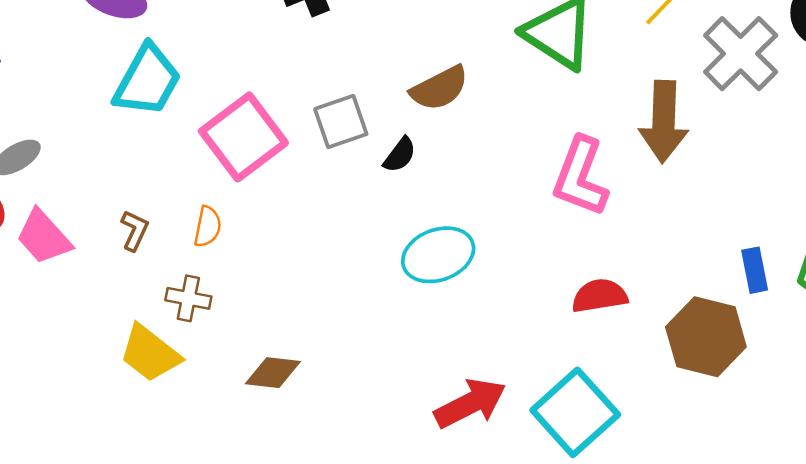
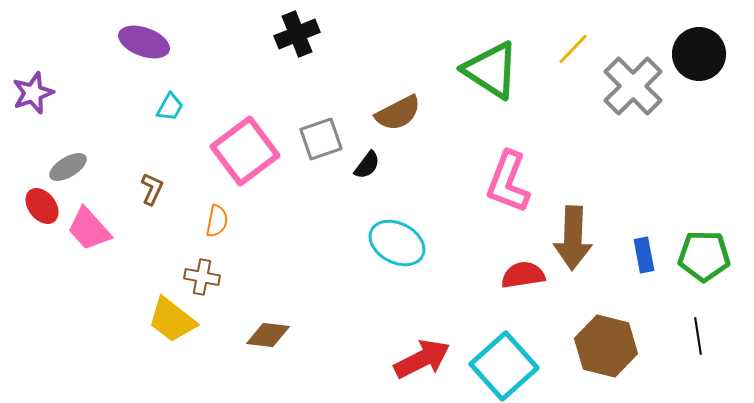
cyan trapezoid: (147, 81) -> (170, 107), size x0.5
brown arrow: (664, 122) -> (573, 238), moved
brown L-shape: (135, 230) -> (152, 189), moved
cyan ellipse: (438, 255) -> (397, 243), turned 48
brown hexagon: (706, 337) -> (606, 346), moved

